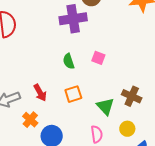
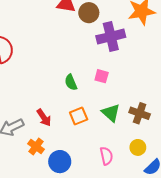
purple cross: (73, 19) -> (111, 37), moved
green triangle: (105, 106) -> (111, 113), moved

